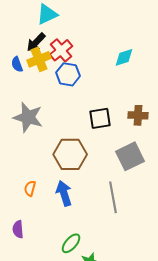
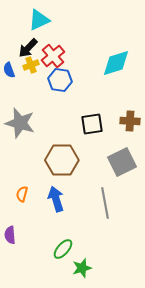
cyan diamond: (124, 57) -> (116, 63), size x1.4
yellow cross: (39, 59) -> (31, 65), size x0.7

